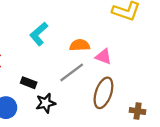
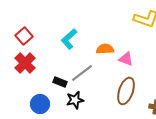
gray line: (72, 72) -> (82, 73), moved

